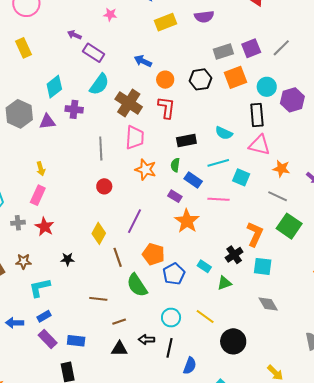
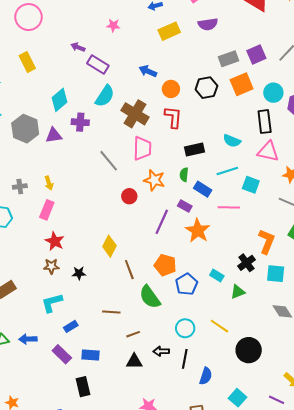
gray line: (101, 149) -> (109, 161), turned -35
red circle: (104, 186) -> (129, 196), moved
purple line: (135, 221) -> (162, 222), moved
gray cross: (18, 223) -> (20, 186), moved
brown star: (23, 261) -> (51, 266), moved
blue rectangle: (44, 316) -> (71, 326), moved

